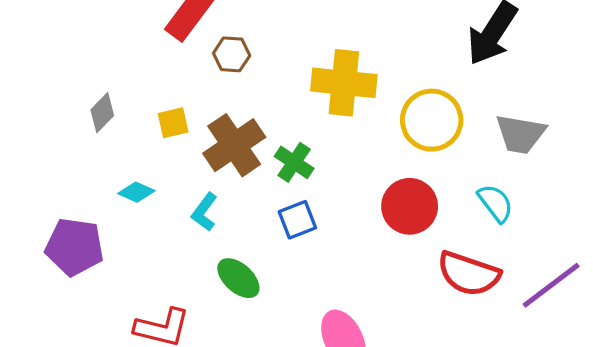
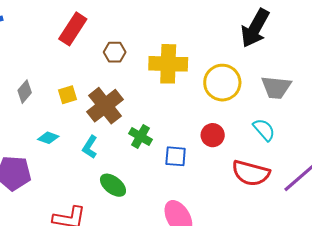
brown hexagon: (232, 54) -> (115, 52), moved
green cross: (294, 162) -> (140, 136), moved
red circle: (410, 206) -> (213, 135), size x0.7
blue square: (297, 220) -> (176, 156), moved, turned 30

